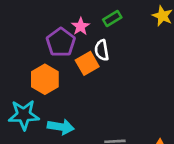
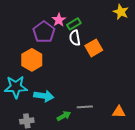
green rectangle: (112, 18) -> (74, 24), moved
orange square: (87, 63) -> (94, 48), moved

